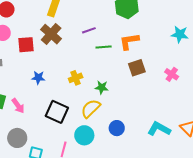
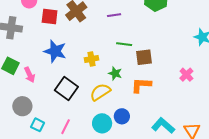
orange L-shape: (129, 41) -> (141, 85), moved
green line: (104, 47) -> (124, 44), moved
brown square: (137, 68) -> (144, 57), moved
blue star: (38, 78) -> (55, 51), size x1.6
cyan circle: (84, 135) -> (102, 123), moved

